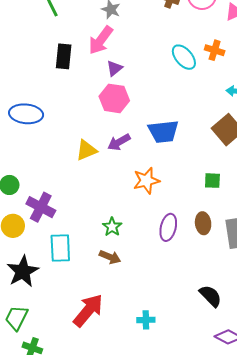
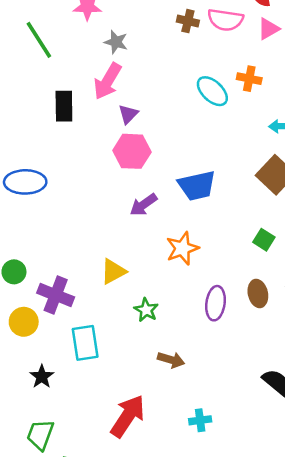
yellow triangle: (86, 150) -> (113, 271), moved
green square: (212, 181) -> (264, 240), turned 36
brown arrow: (110, 257) -> (171, 360), moved
black star: (23, 271) -> (42, 377), size x0.6

